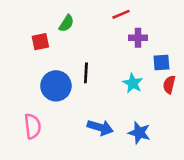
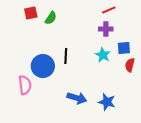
red line: (121, 14) -> (109, 10), moved
red square: (40, 42) -> (31, 13), moved
cyan star: (133, 83) -> (103, 55), moved
pink semicircle: (33, 126) -> (25, 85), moved

